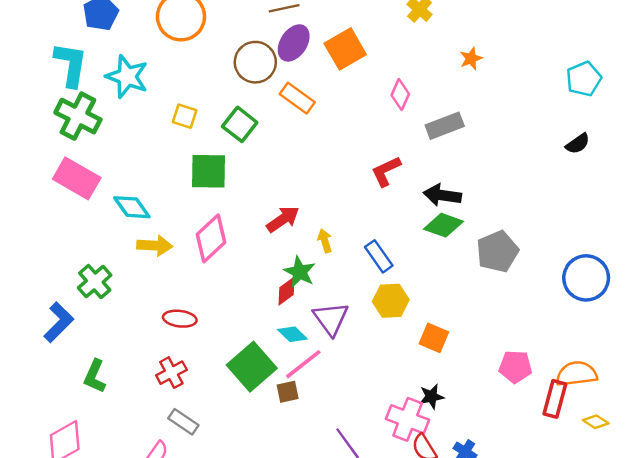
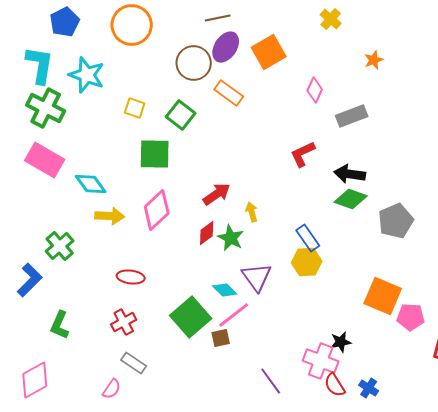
blue rectangle: (379, 256) -> (308, 238), moved
red diamond: (286, 291) -> (207, 233), moved
orange square: (434, 338) -> (383, 296), moved, size x1.5

